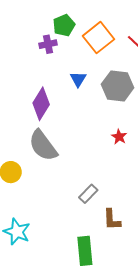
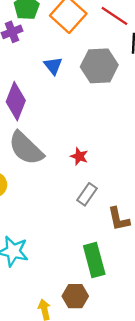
red star: (119, 137) -> (79, 156), moved

